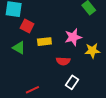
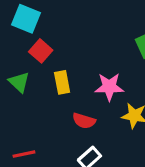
yellow rectangle: (44, 42) -> (62, 82), turned 72

